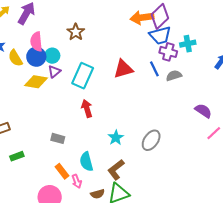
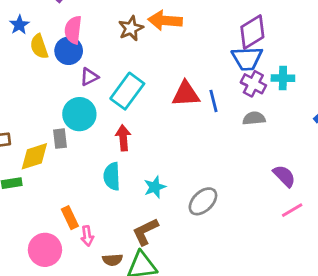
orange arrow: (142, 18) -> (165, 20), moved
cyan circle: (52, 56) -> (79, 114), moved, size x1.5
blue line: (154, 69) -> (213, 101), moved
yellow diamond: (36, 82) -> (34, 156), moved, turned -40
gray rectangle: (58, 138) -> (60, 139), moved, turned 56
cyan semicircle: (86, 162) -> (112, 176), moved

